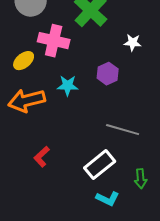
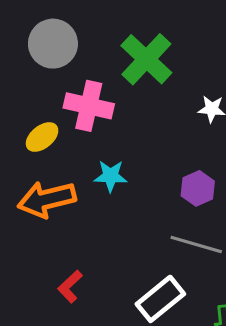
purple hexagon: (108, 74) -> (198, 188), moved

